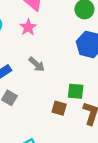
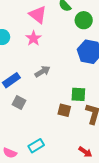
gray arrow: (37, 64) -> (42, 71), turned -70

